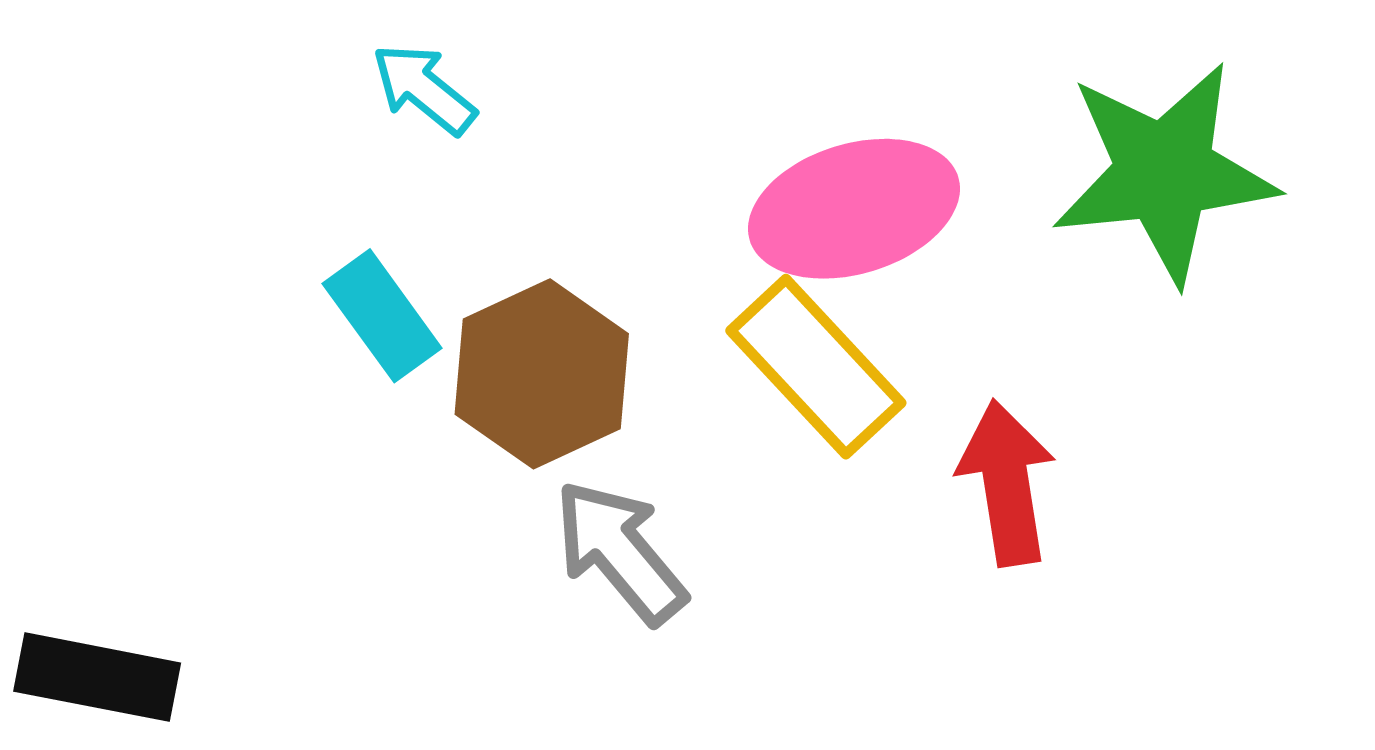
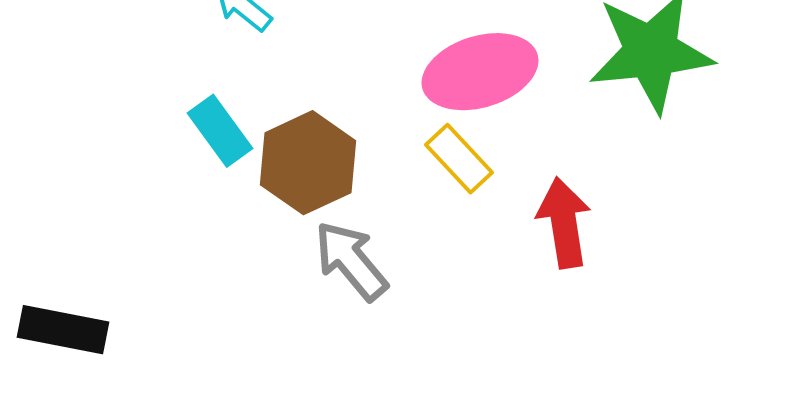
yellow rectangle: (816, 367) -> (459, 159), size x0.7

